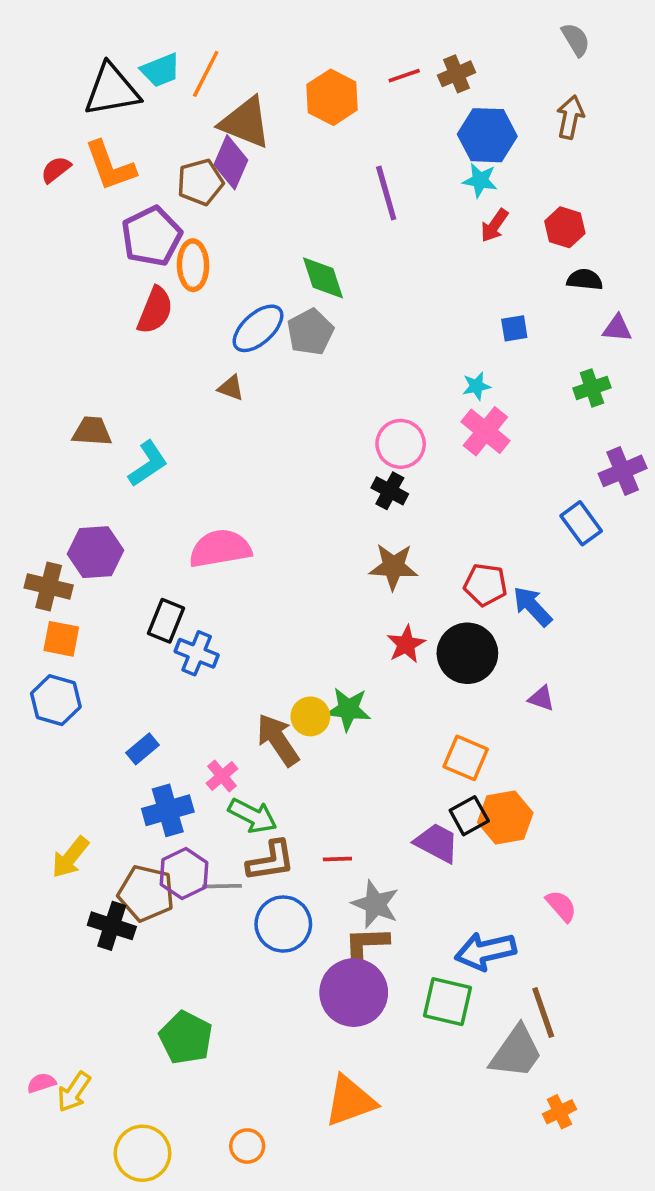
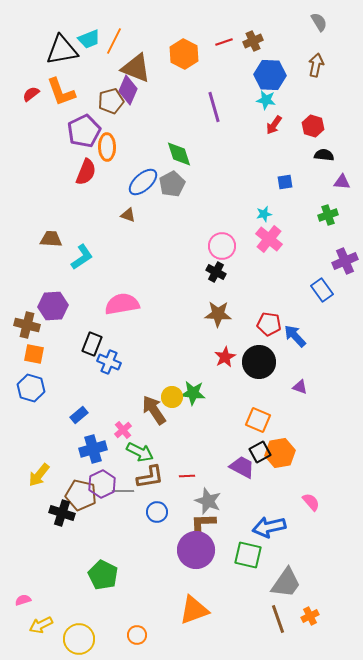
blue circle: (283, 924) -> (157, 512), size x0.7
brown line: (543, 1012) -> (278, 619), moved
yellow arrow: (74, 1092) -> (41, 625), moved, turned 30

